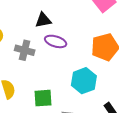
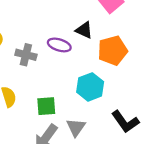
black triangle: (43, 20) -> (84, 30), moved, turned 36

